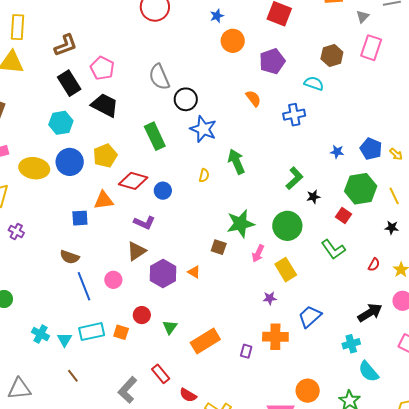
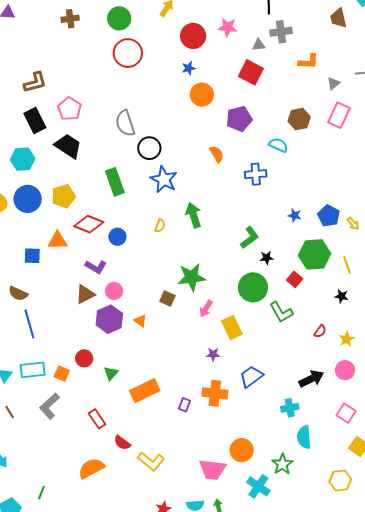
green circle: (287, 226) -> (253, 287), moved
pink circle: (113, 280) -> (114, 291), moved
cyan semicircle: (368, 372) -> (304, 437), turned 30
gray L-shape: (128, 390) -> (49, 406), moved

